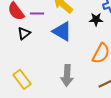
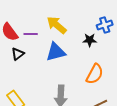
blue triangle: (62, 31) -> (56, 52), turned -45

